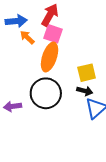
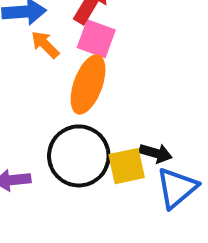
yellow square: (87, 73) -> (127, 166), moved

